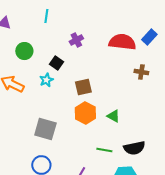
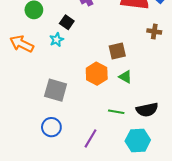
brown square: (83, 87) -> (117, 51), moved

